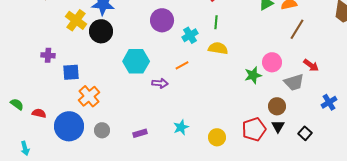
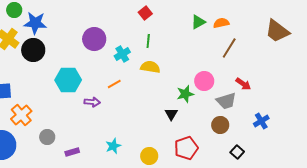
brown circle: (277, 106) -> (220, 125), moved
black triangle: (278, 126) -> (171, 114), moved
gray circle: (102, 130) -> (47, 137), moved

